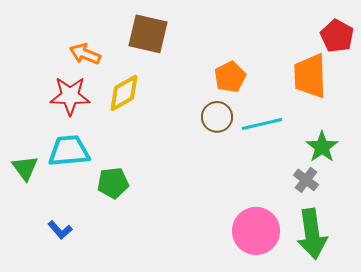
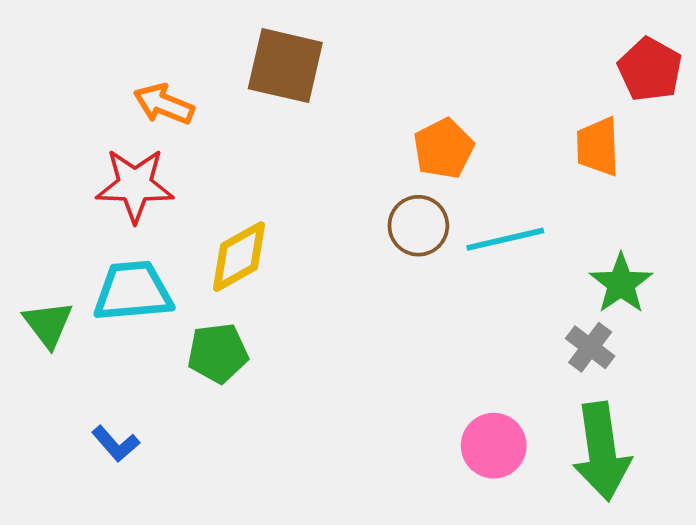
orange trapezoid: (310, 76) -> (598, 147), size x0.7
yellow diamond: (124, 93) -> (239, 257), moved
pink circle: (256, 231) -> (494, 446), size x0.7

